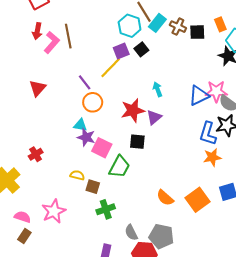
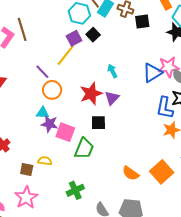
black square: (197, 32) -> (142, 21), moved
brown square: (93, 187) -> (27, 169), moved

